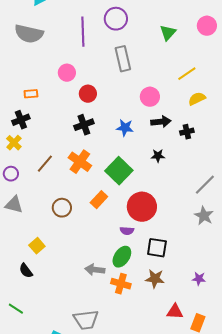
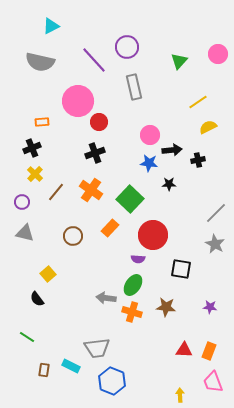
purple line: (83, 32) -> (94, 60), turned -40
pink circle: (67, 73) -> (78, 101), size x1.8
pink circle: (150, 97) -> (150, 135), moved
blue star: (125, 128) -> (149, 163), moved
yellow cross: (14, 143) -> (35, 174), moved
black square: (157, 248) -> (181, 269), moved
red triangle: (175, 312) -> (184, 350), moved

